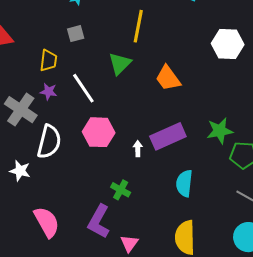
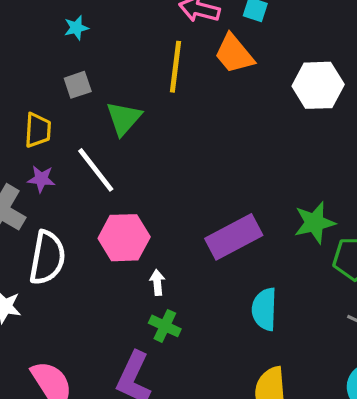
green triangle: (120, 64) -> (124, 118), moved
orange trapezoid: (168, 78) -> (234, 54), moved
white arrow: (138, 149) -> (157, 282), moved

